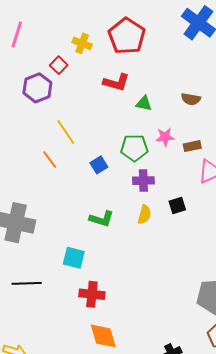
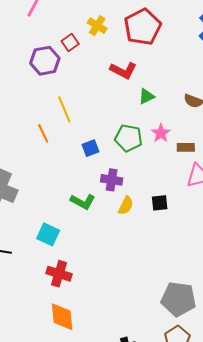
green triangle: (144, 104) -> (146, 96), turned -48
pink star: (165, 137) -> (161, 133), turned 30
purple cross: (143, 181) -> (112, 180), moved

